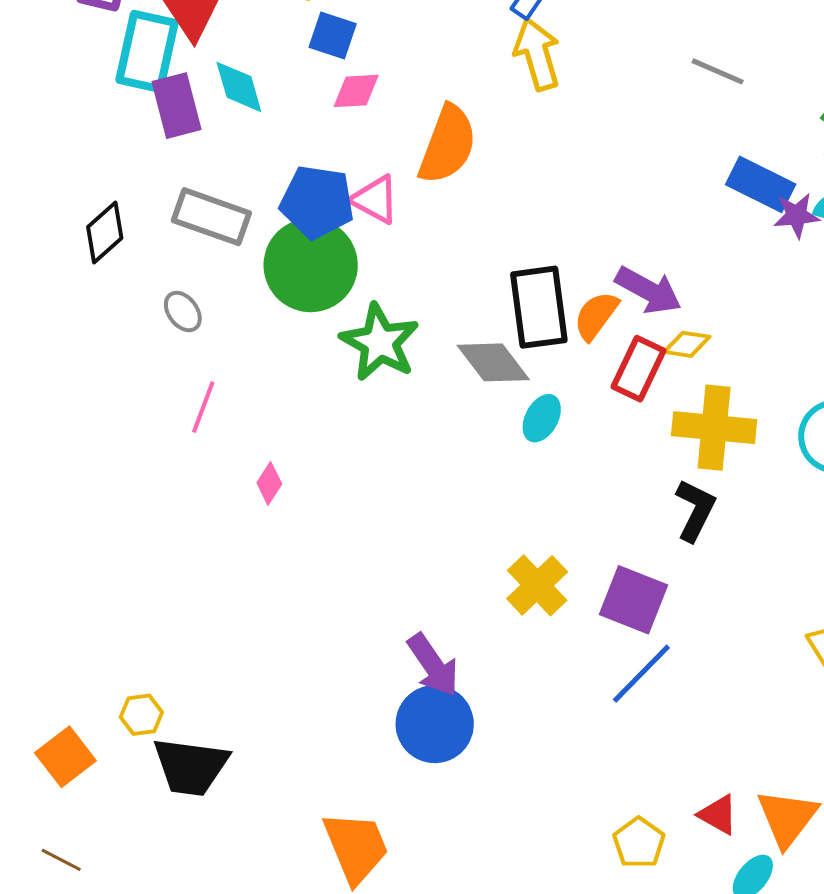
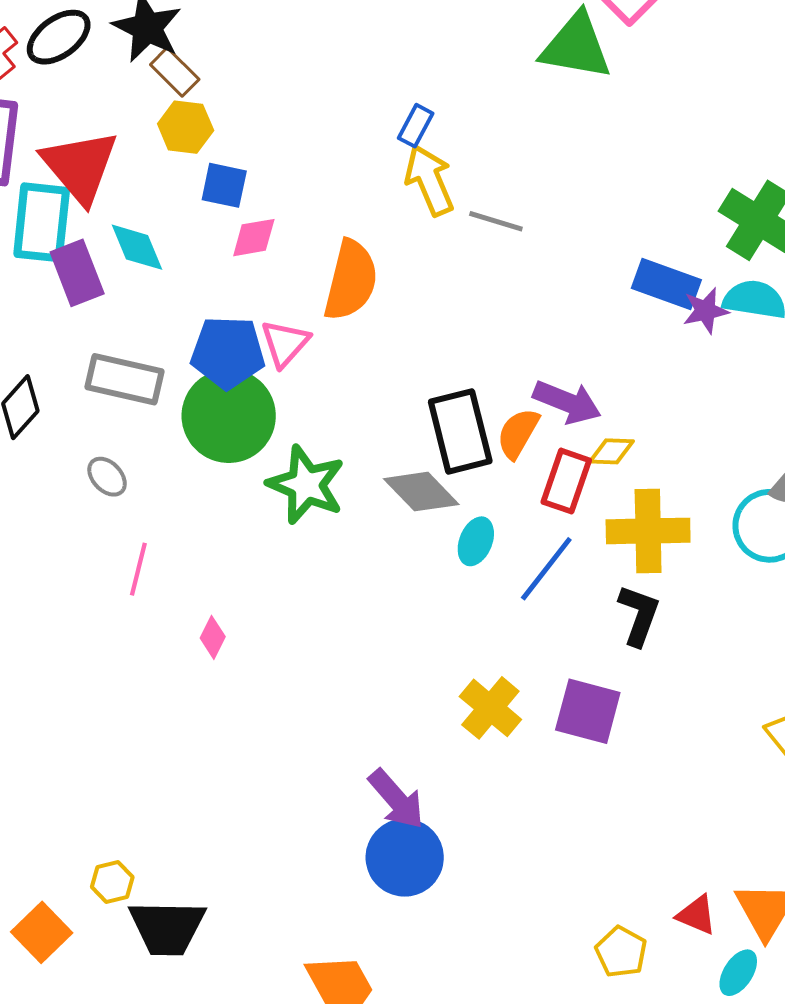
gray line: (718, 71) -> (496, 221), moved
pink triangle: (375, 199) -> (285, 343), turned 50
blue line: (641, 674) -> (546, 569), moved

